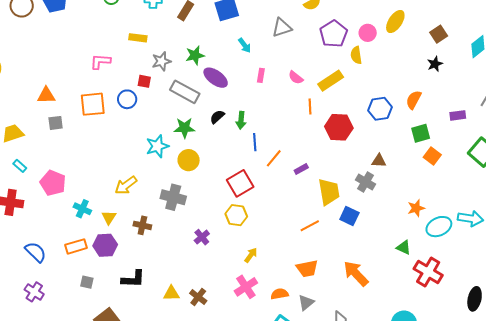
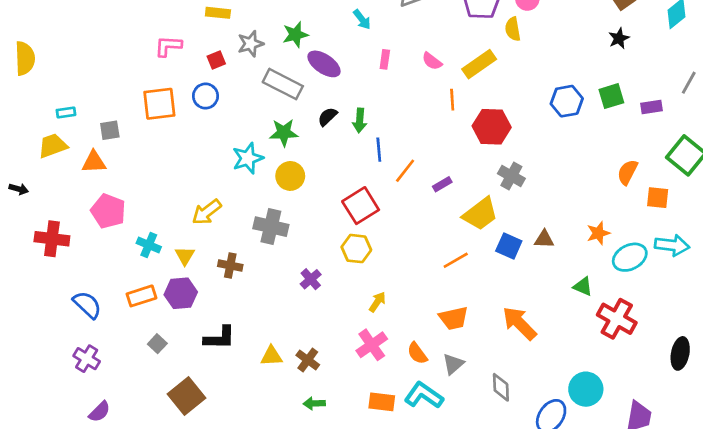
red square: (144, 81) -> (216, 60), moved, turned -32
orange triangle: (46, 95) -> (94, 162), moved
orange semicircle: (414, 100) -> (627, 172), moved
blue hexagon: (380, 109) -> (567, 101), moved
green square: (421, 133) -> (611, 96), moved
orange square: (432, 156) -> (658, 198), moved, turned -30
brown triangle: (379, 161) -> (544, 239), moved
cyan rectangle: (20, 166) -> (66, 112), moved, turned -48
gray cross: (366, 182) -> (511, 176), moved
yellow trapezoid: (329, 192) -> (480, 214), turned 64
gray square: (87, 282) -> (157, 344), turned 32
orange semicircle: (280, 294) -> (417, 353), turned -114

